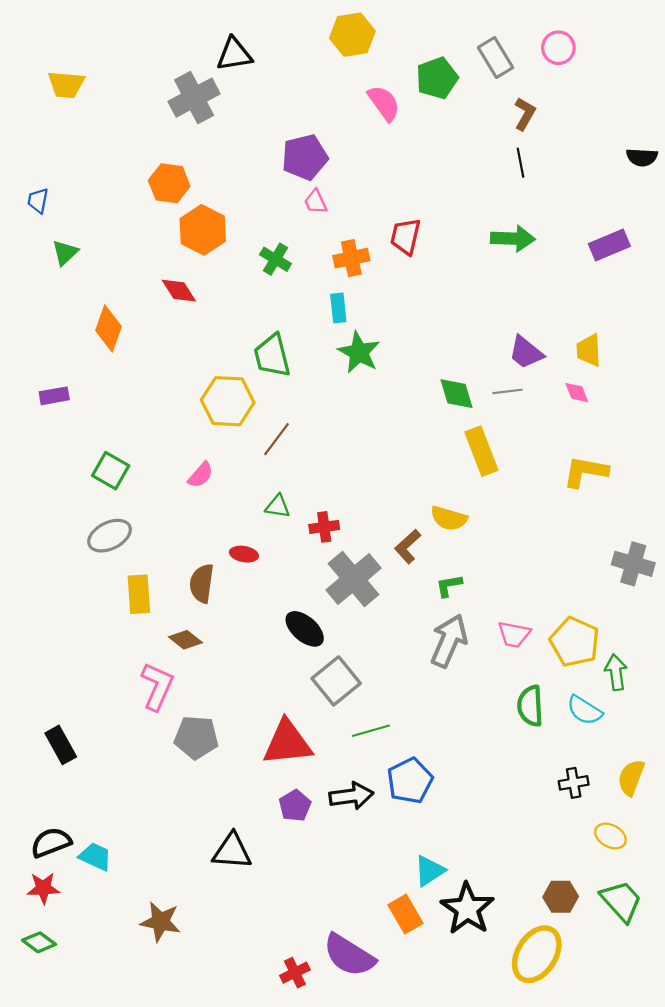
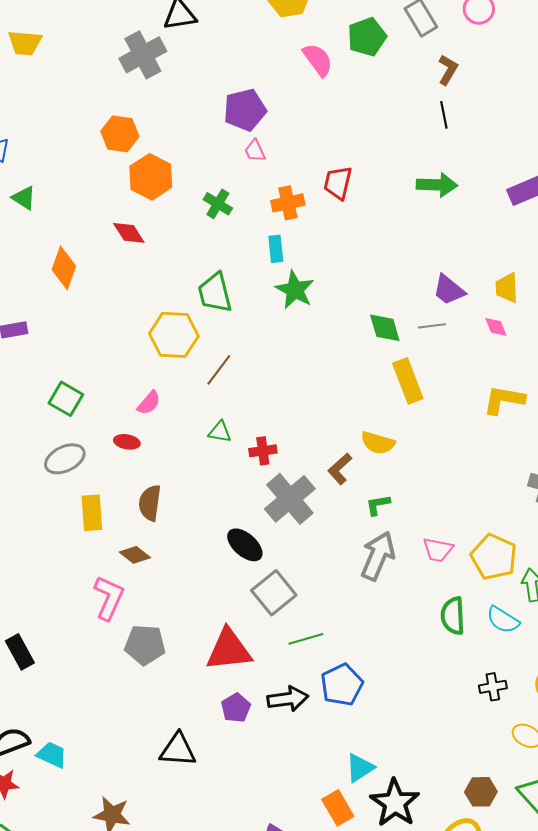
green triangle: (65, 253) -> (24, 198), turned -44
red ellipse: (244, 554) -> (127, 442), moved

